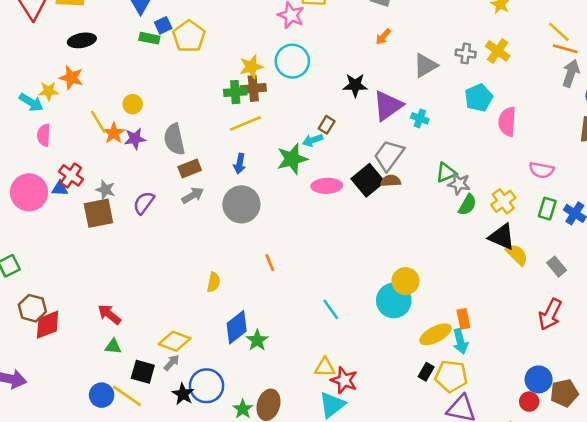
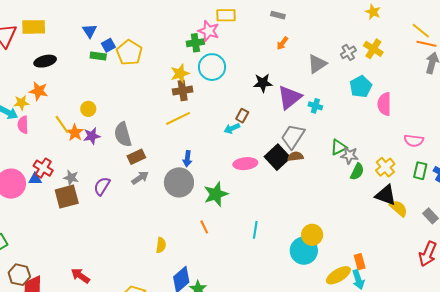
gray cross: (466, 53) -> (348, 52), turned -35
green cross: (235, 92) -> (195, 43), moved
pink semicircle: (44, 135) -> (23, 125), moved
green star: (292, 159) -> (216, 194), moved
blue arrow: (240, 164) -> (187, 159), moved
cyan line: (331, 309) -> (255, 230), moved, turned 48

